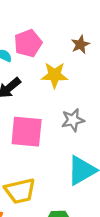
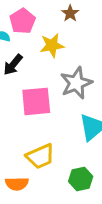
gray star: (73, 120) -> (76, 83), size x1.5

